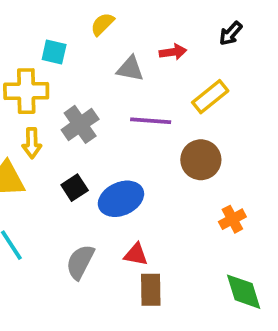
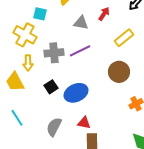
red arrow: (173, 52) -> (104, 14), turned -48
yellow cross: (26, 91) -> (25, 35), turned 30
purple line: (151, 121) -> (80, 51), moved, turned -30
gray cross: (80, 124) -> (54, 53), turned 30

